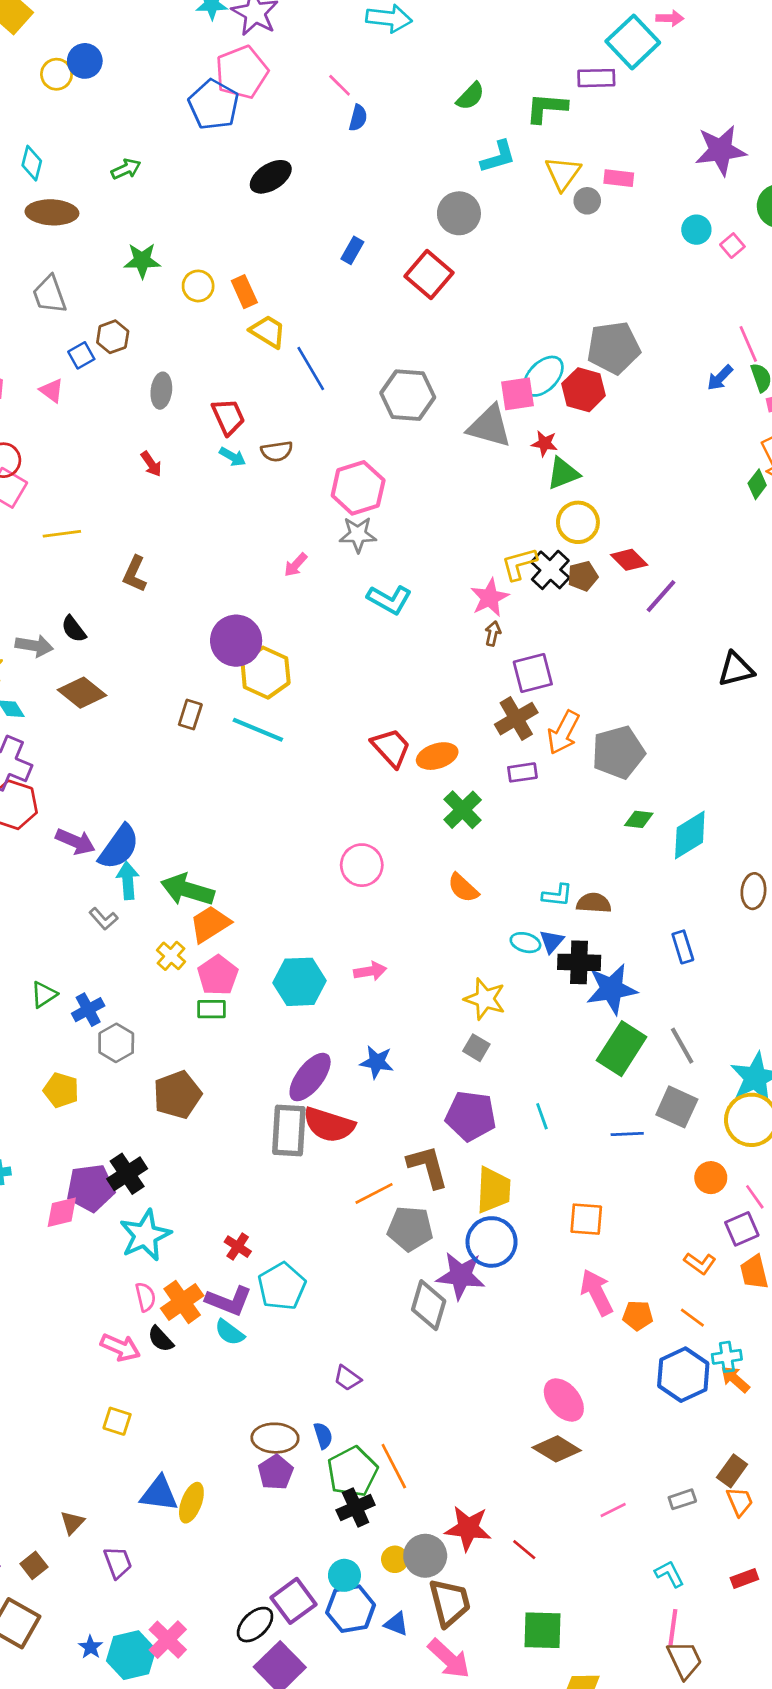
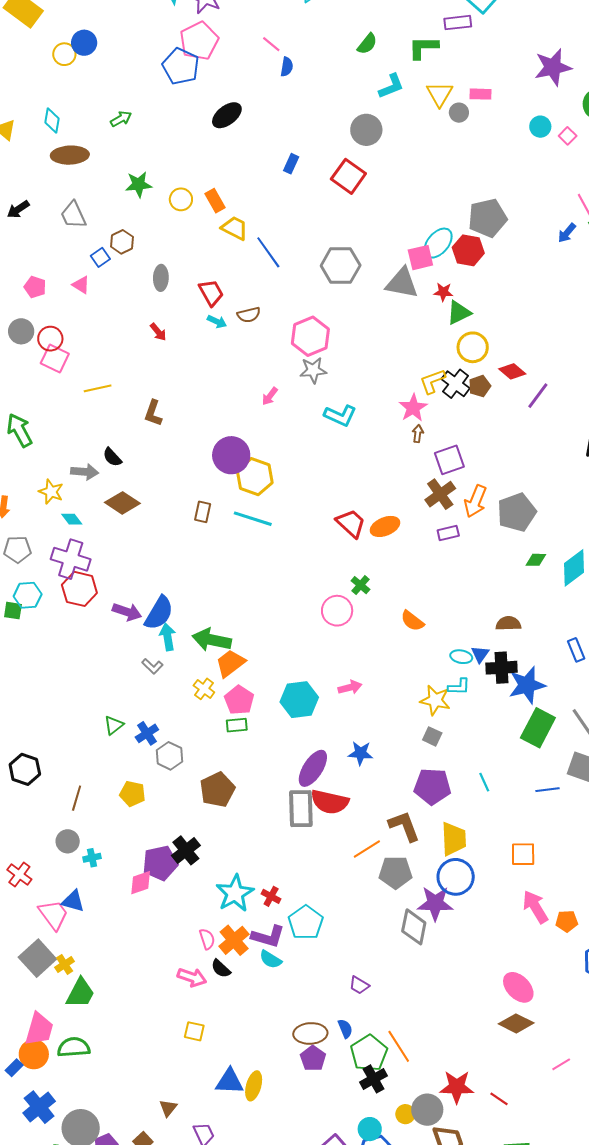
green cross: (463, 810) -> (360, 585), moved, size x0.7
cyan L-shape: (557, 895) -> (459, 687), moved
cyan star: (145, 1235) -> (235, 893), moved

